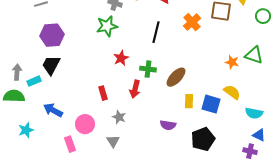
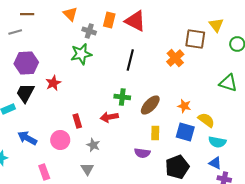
orange cross: (192, 22) -> (175, 58), moved
red star: (121, 58) -> (53, 83), moved
orange star: (232, 62) -> (184, 106), moved
red arrow: (135, 89) -> (109, 117), turned 66
yellow rectangle: (189, 101) -> (155, 133), moved
cyan semicircle: (254, 113) -> (217, 142), moved
pink circle: (85, 124) -> (60, 140), moved
blue triangle: (259, 135) -> (215, 163), moved

